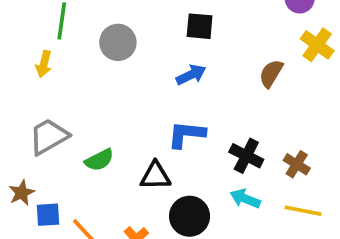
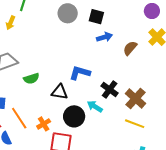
gray circle: (118, 42) -> (68, 13), moved
blue arrow: (191, 75) -> (104, 37), moved
brown cross: (297, 164) -> (136, 99), size x1.5
cyan arrow: (245, 199) -> (95, 106), moved

